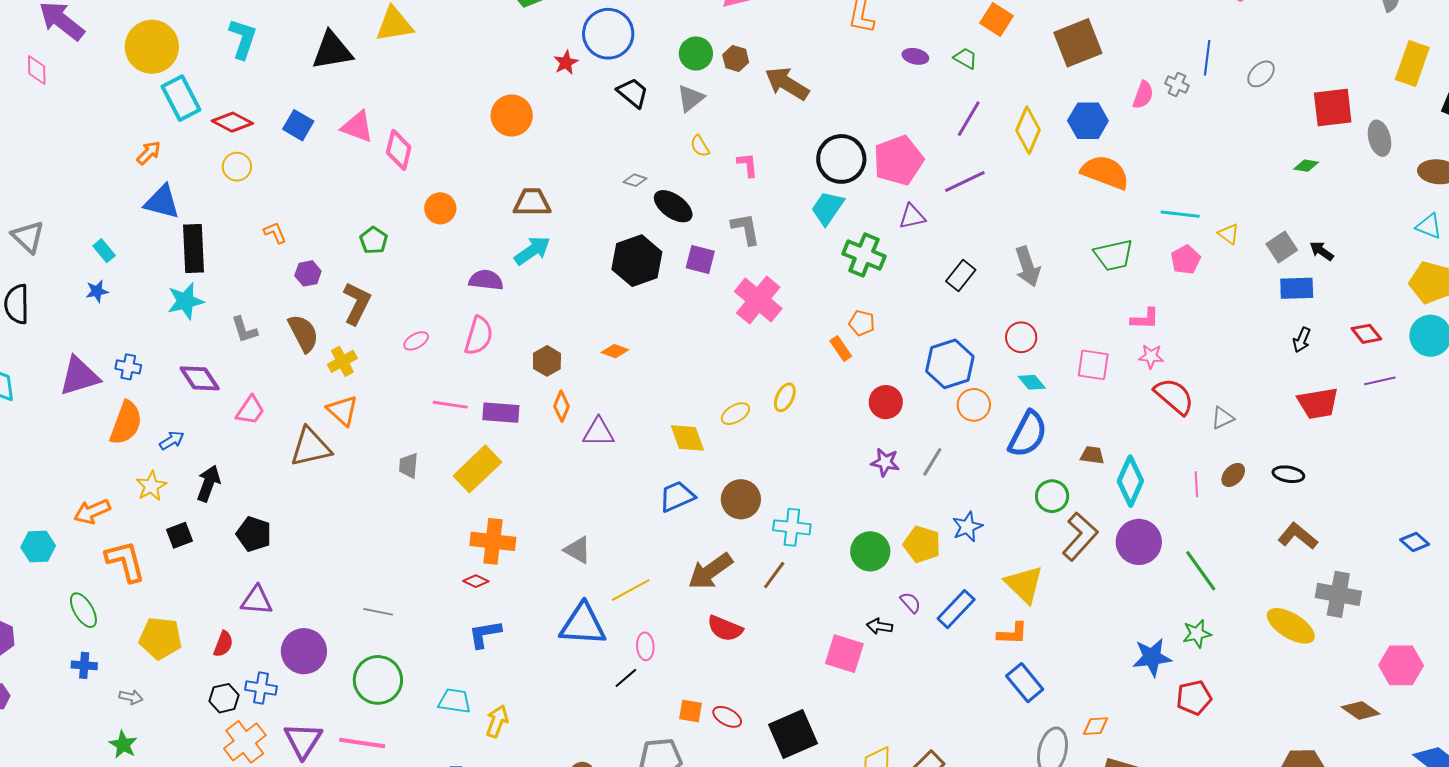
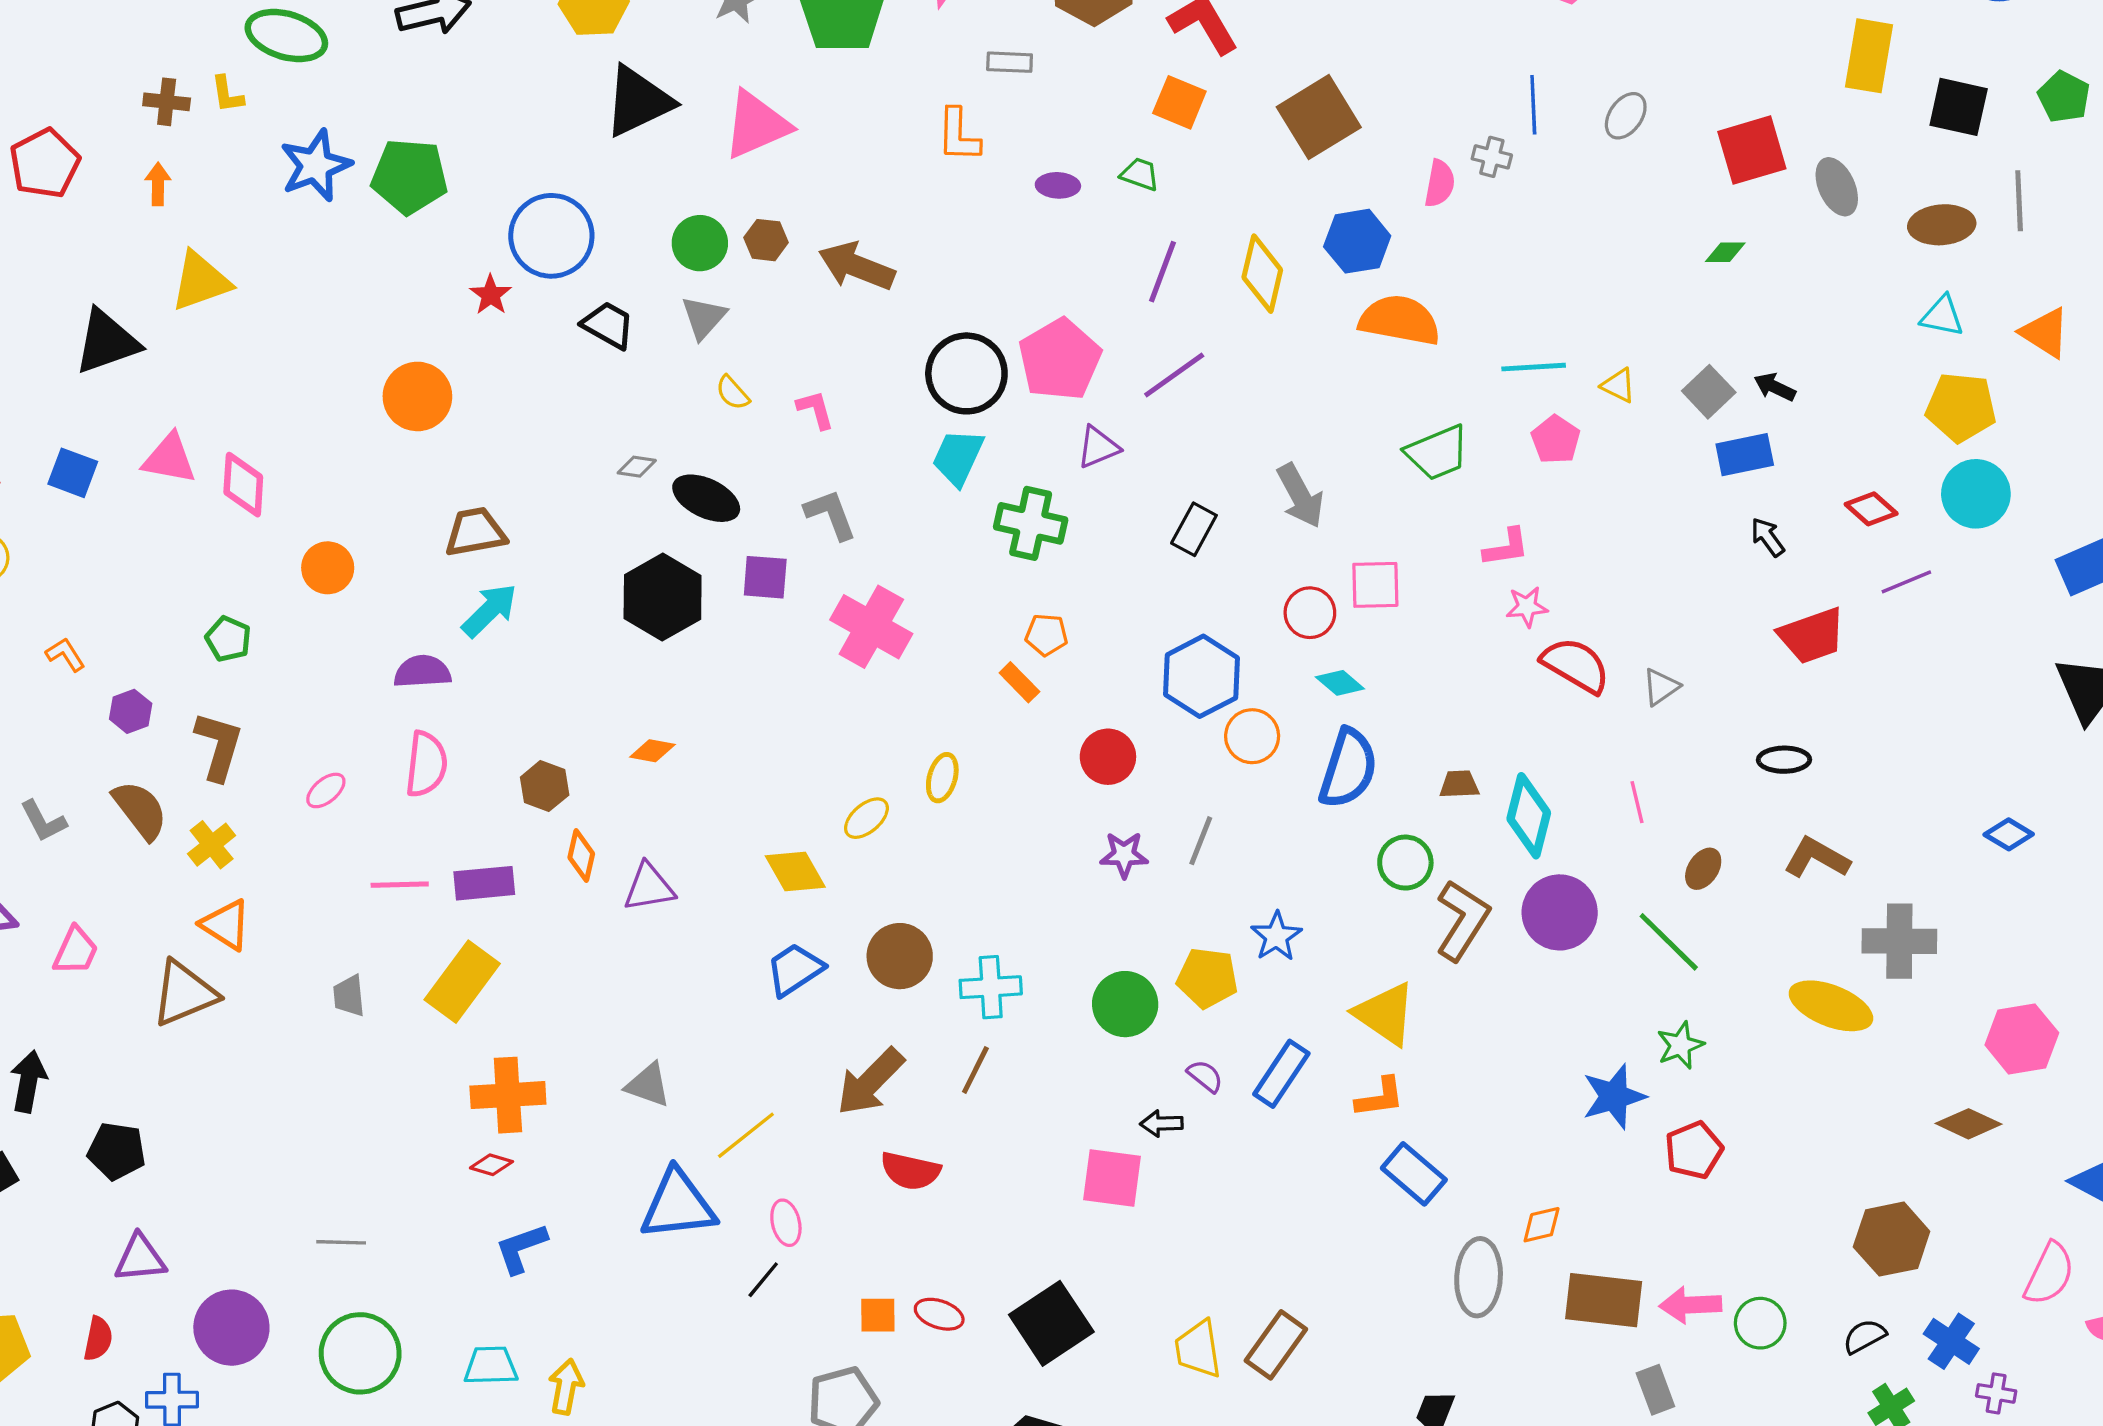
black arrow: (1302, 340) -> (1768, 537), turned 130
pink square: (1093, 365) -> (1375, 585), moved
brown ellipse: (1233, 475) -> (1703, 869), moved

